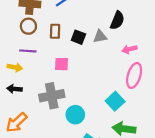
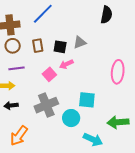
black semicircle: (117, 20) -> (106, 15), moved
pink arrow: (129, 49) -> (66, 64), moved
pink square: (61, 64) -> (49, 74), turned -32
cyan square: (115, 101) -> (87, 100), moved, turned -30

